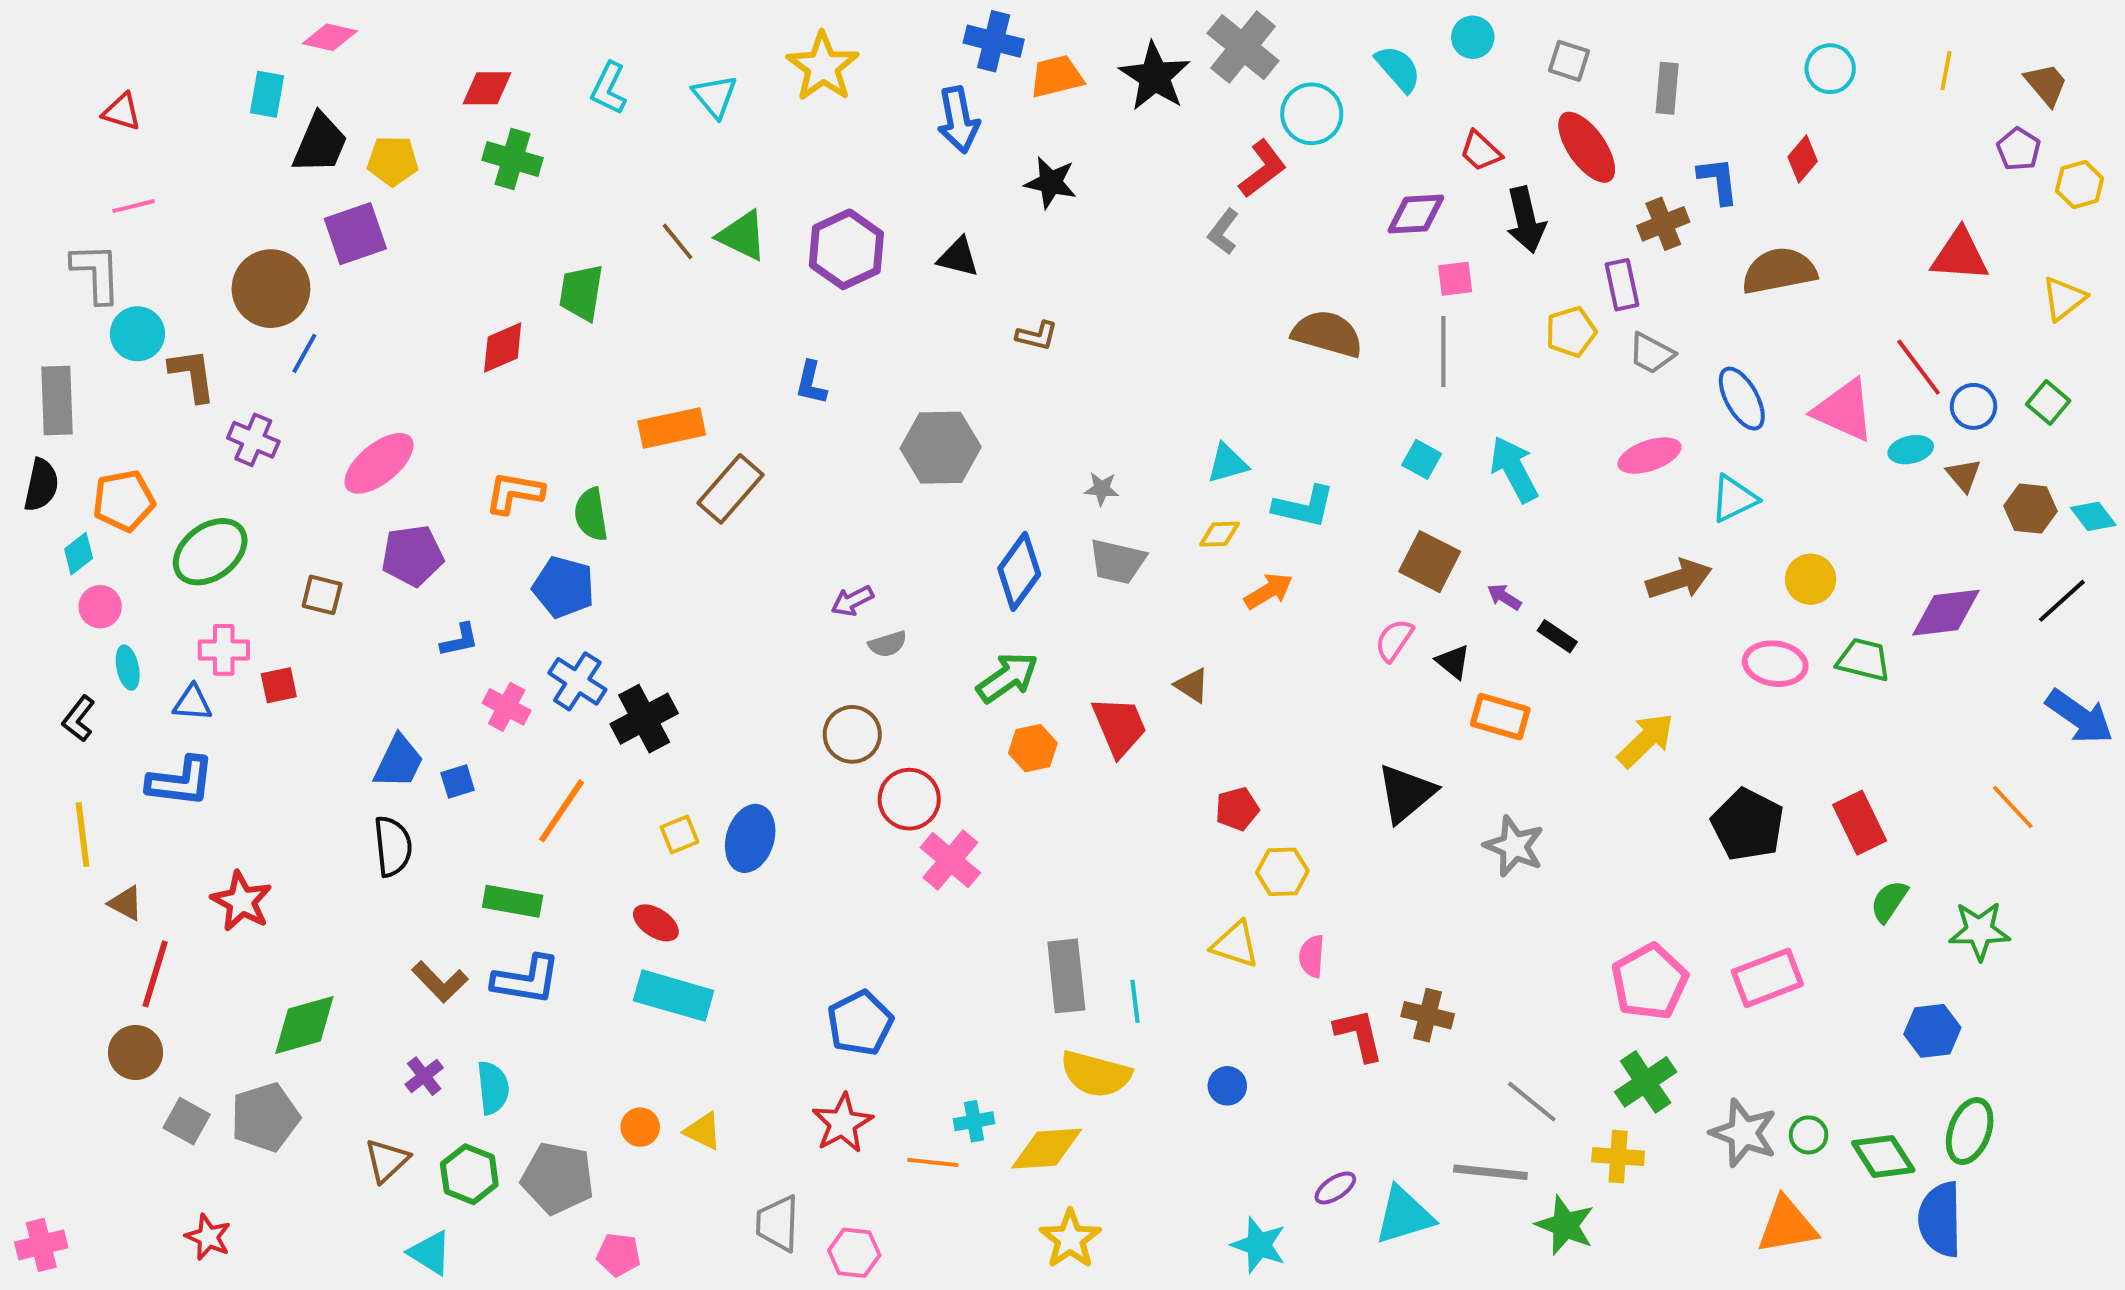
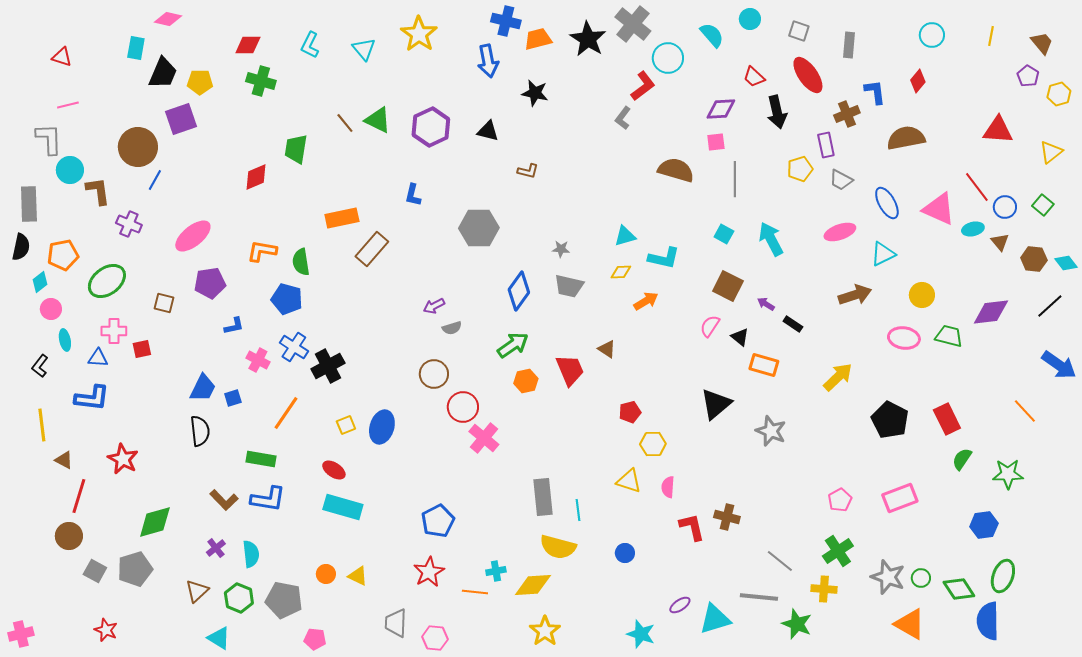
pink square: (1455, 279) -> (716, 142), moved
pink pentagon: (1650, 982) -> (840, 500), size x0.6
orange triangle: (1787, 1225) -> (910, 624), turned 40

